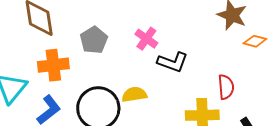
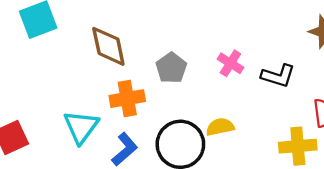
black L-shape: (173, 62) -> (278, 76), moved

